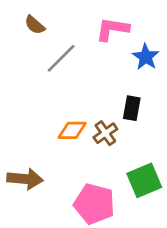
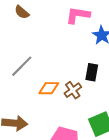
gray line: (61, 58) -> (22, 66), moved

